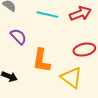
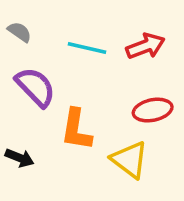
purple semicircle: (18, 37) -> (35, 87), size x1.4

